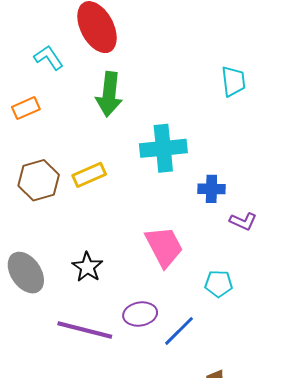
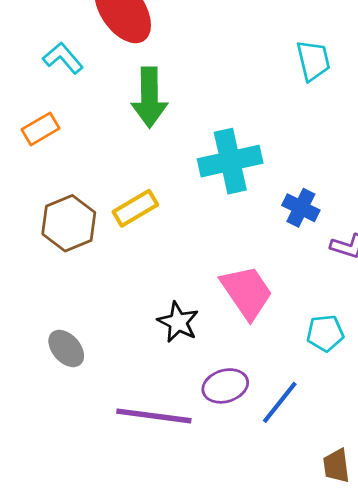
blue cross: (211, 189) -> (301, 208), turned 32
black star: (87, 267) -> (178, 322), moved
gray ellipse: (26, 273) -> (66, 348), size x0.7

